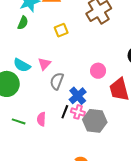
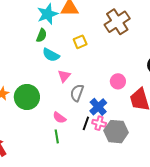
cyan semicircle: (22, 65) -> (51, 55), moved
pink semicircle: (41, 119) -> (59, 118), moved, turned -56
green line: (19, 121) -> (57, 136), moved, turned 64

